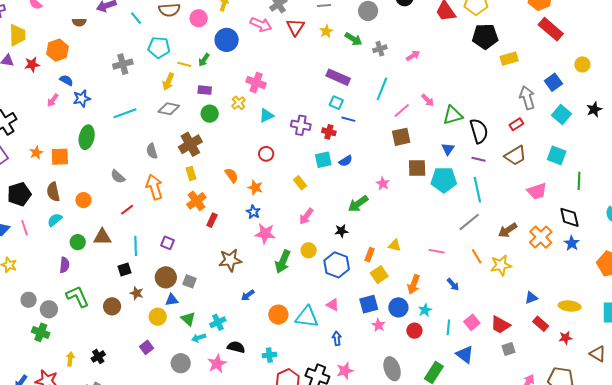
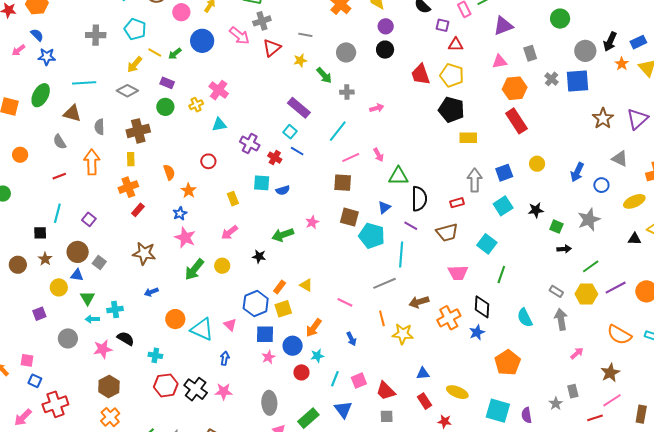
brown triangle: (102, 237) -> (72, 113), moved
blue hexagon: (337, 265) -> (256, 303), moved

